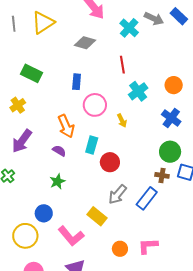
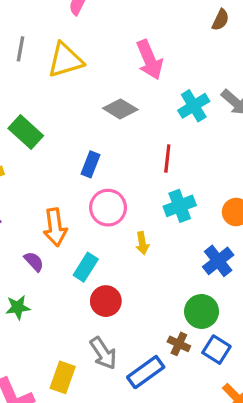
gray arrow: (118, 194) -> (103, 353), turned -90
yellow rectangle: (97, 216) -> (63, 377), turned 54

